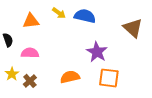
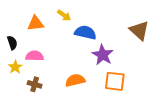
blue semicircle: (85, 16) -> (85, 33), moved
yellow star: (12, 74) -> (15, 67), moved
brown cross: (30, 81) -> (35, 84), turned -32

